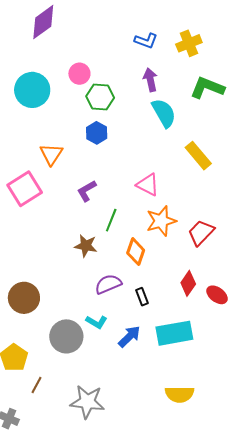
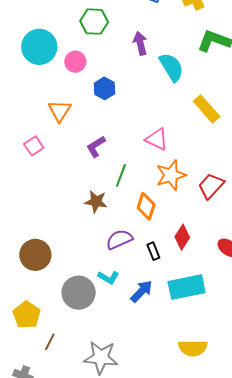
pink circle: (79, 74) -> (75, 62), moved
purple arrow: (150, 80) -> (140, 43), moved
green hexagon: (100, 97) -> (94, 22), moved
pink square: (25, 189) -> (34, 146), size x0.6
red diamond: (188, 283) -> (182, 237), moved

